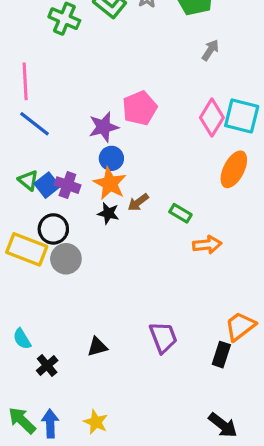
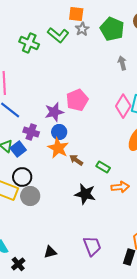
gray arrow: (210, 50) -> (122, 63), turned -48
purple cross: (67, 185) -> (31, 132), moved
brown arrow: (138, 202) -> (76, 160), turned 72
black star: (108, 213) -> (85, 194), moved, size x1.5

